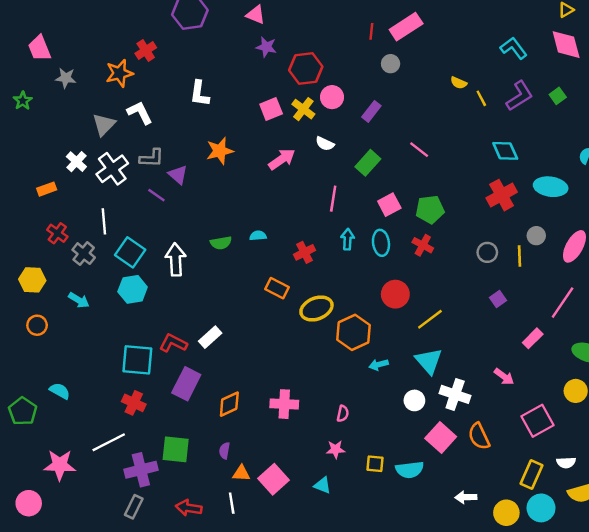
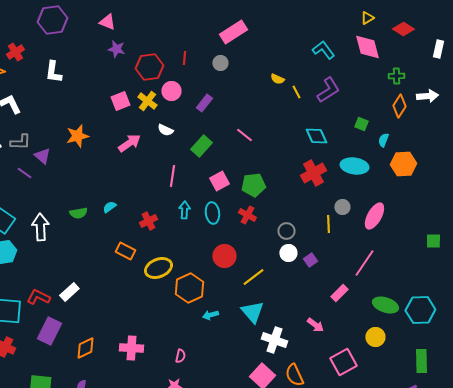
red line: (371, 31) -> (184, 58), moved
white L-shape: (199, 94) -> (53, 72), moved
green square: (558, 96) -> (361, 124), moved, turned -32
cyan semicircle: (258, 236) -> (109, 207), turned -32
gray circle: (487, 252) -> (286, 231), moved
white circle: (414, 400) -> (288, 253), moved

